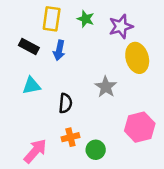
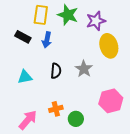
green star: (86, 19) -> (68, 15), size x1.5
cyan triangle: (31, 86) -> (25, 77), moved
black semicircle: (65, 103) -> (56, 71), moved

